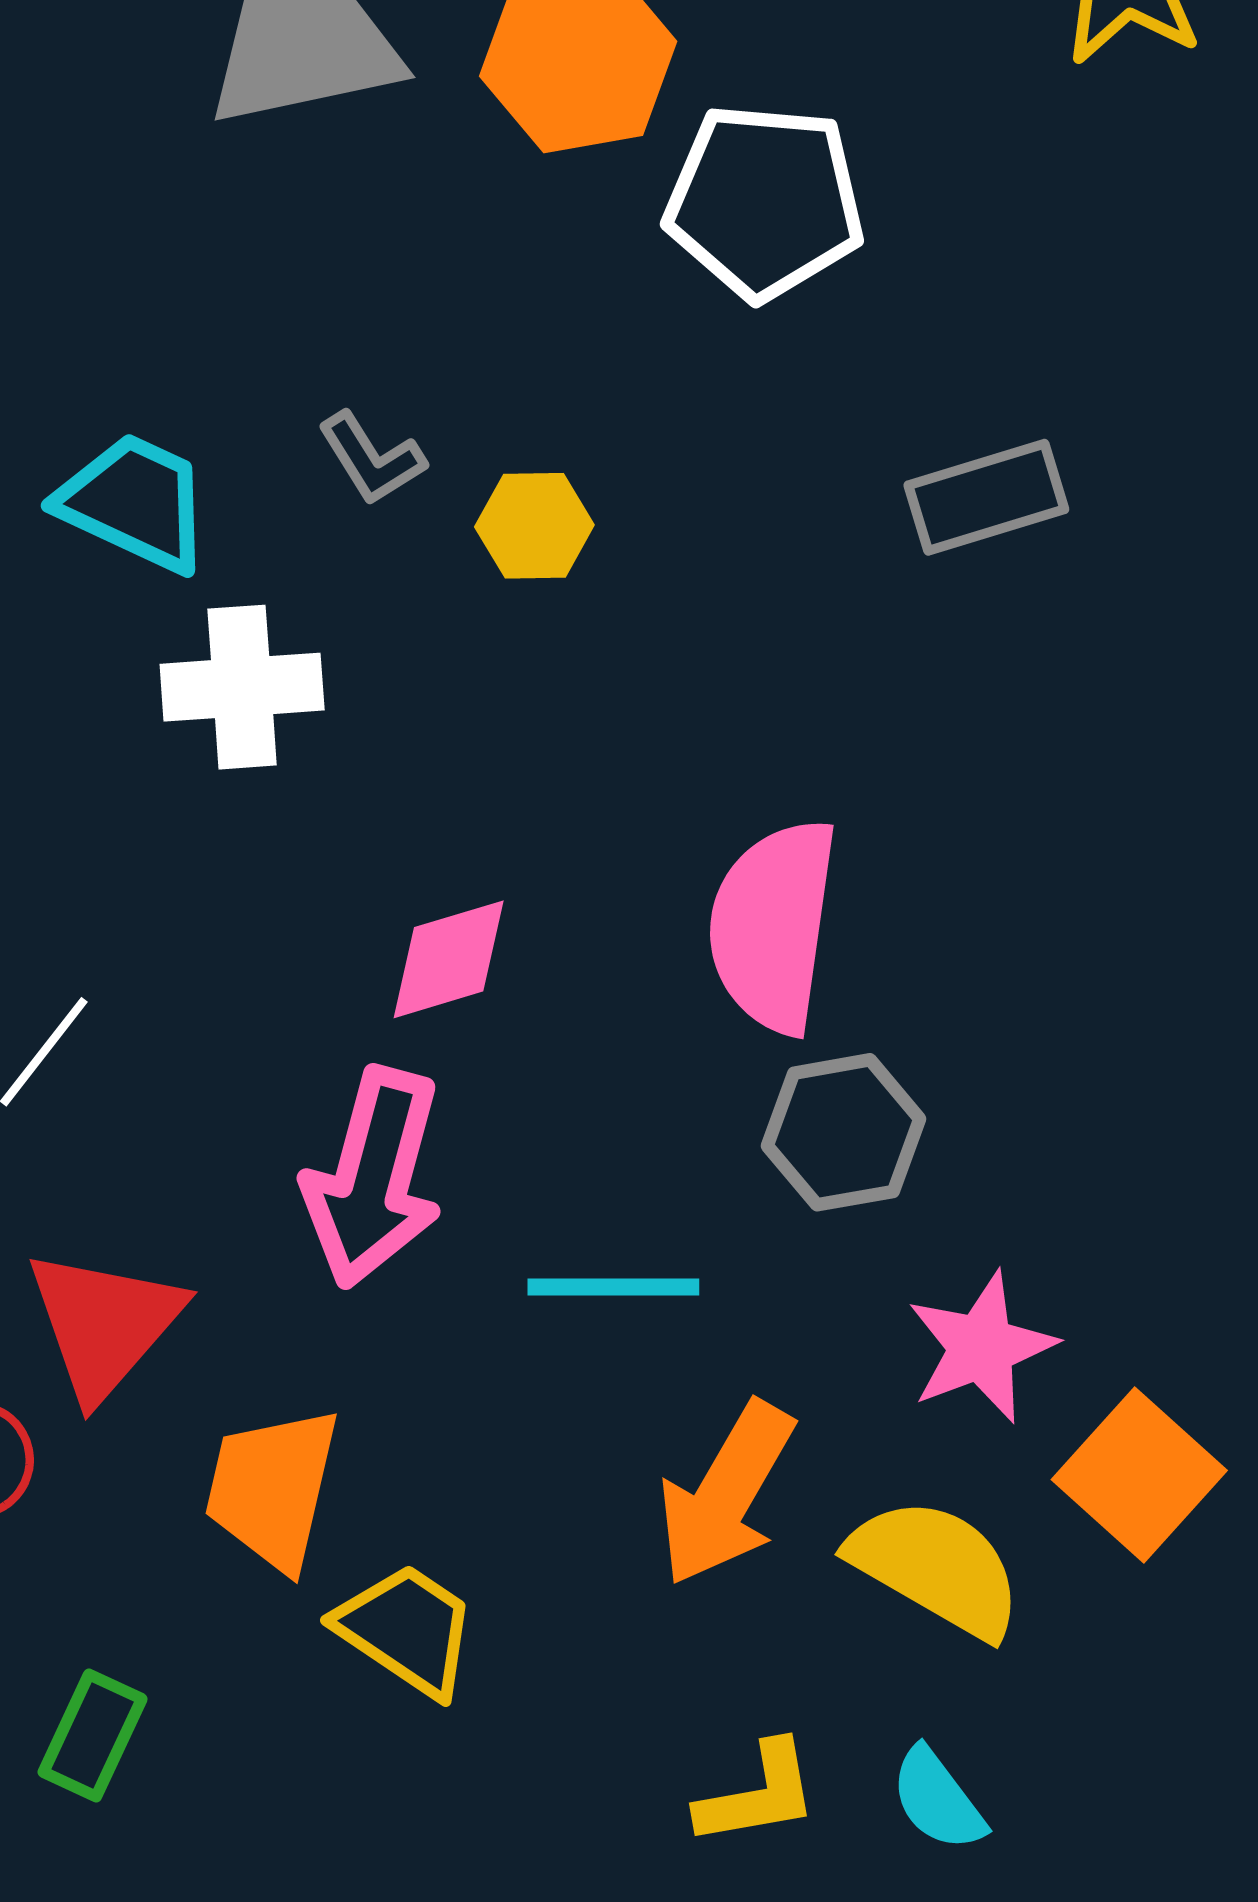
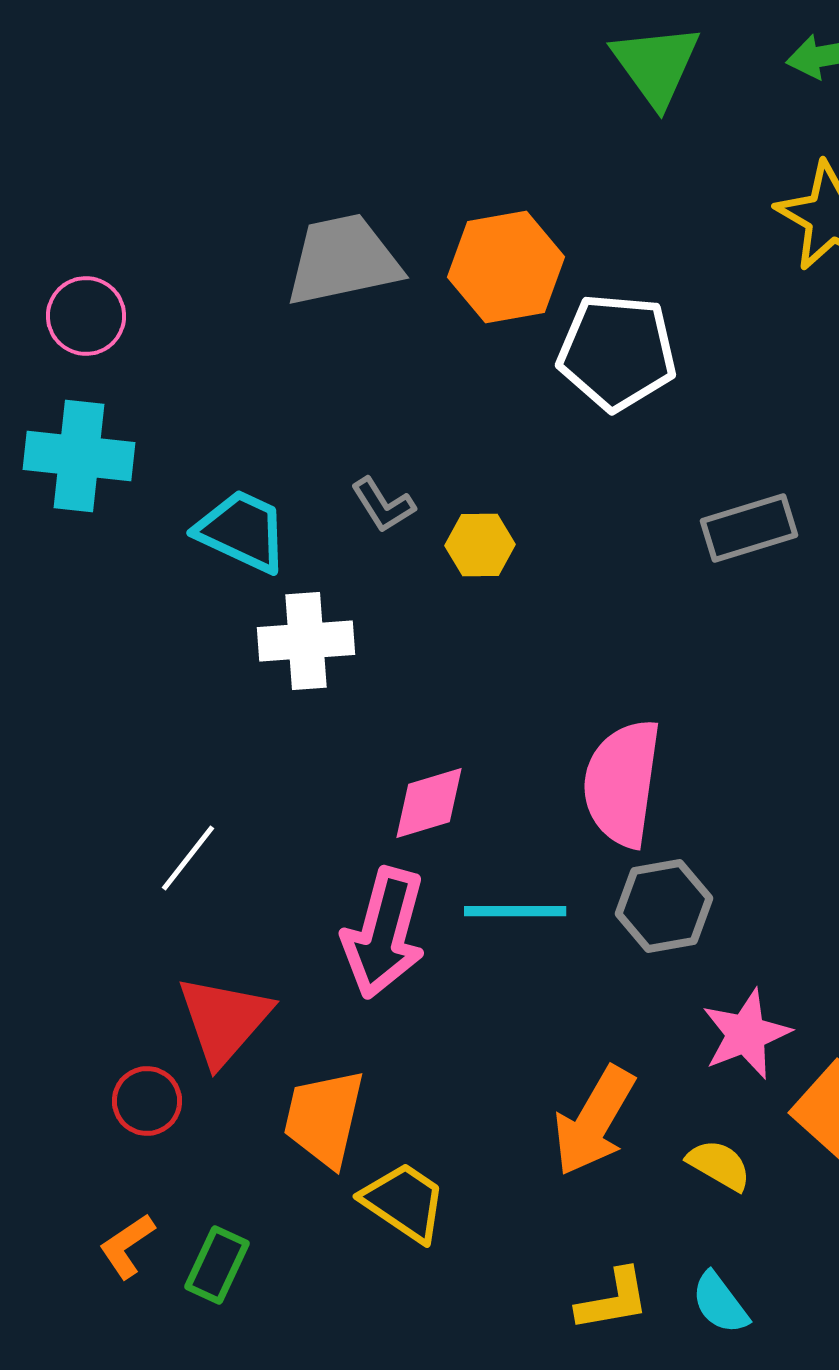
cyan line: (613, 1287) -> (515, 911), moved
yellow semicircle: (936, 1567) -> (719, 1165), size x0.6

